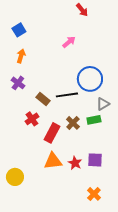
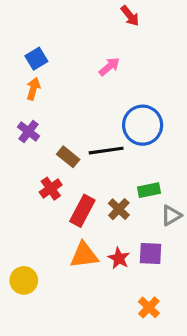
blue square: (19, 30) -> (36, 59), moved
gray triangle: (103, 104) -> (171, 215), moved
brown cross: (73, 123) -> (119, 209), moved

